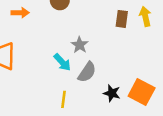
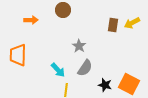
yellow arrow: (145, 16) -> (132, 23), turned -105
cyan arrow: (62, 62) -> (58, 70), moved

